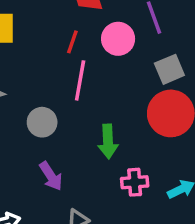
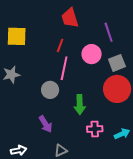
pink circle: (118, 39) -> (92, 54), moved
gray circle: (42, 122) -> (50, 90), moved

